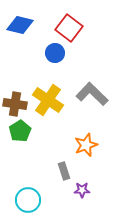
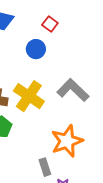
red square: (69, 28) -> (50, 24), size x0.6
orange star: (86, 145) -> (67, 141), size x1.4

